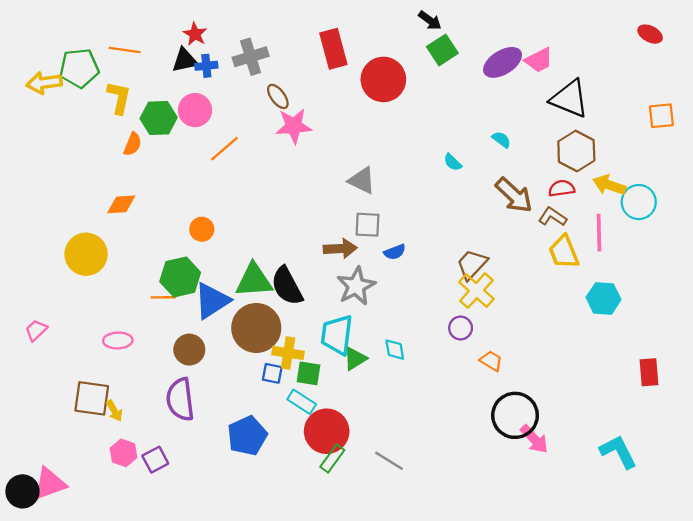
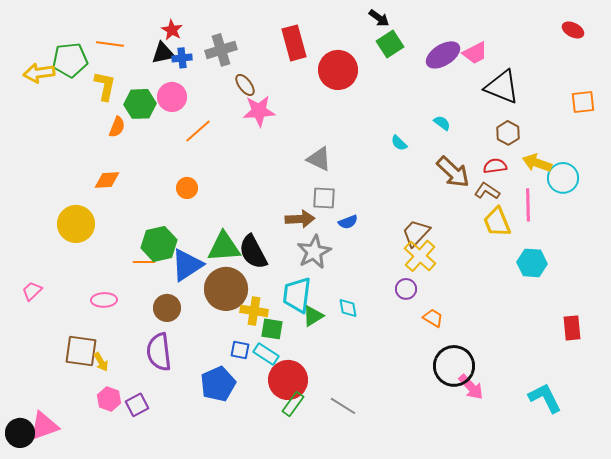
brown hexagon: (576, 151) -> (508, 133), size x0.7
orange circle: (202, 229) -> (187, 188), moved
blue square: (272, 373) -> (240, 350), moved

